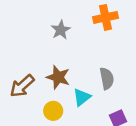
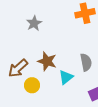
gray star: (61, 30) -> (34, 23), moved
yellow circle: (53, 111) -> (32, 85), moved

